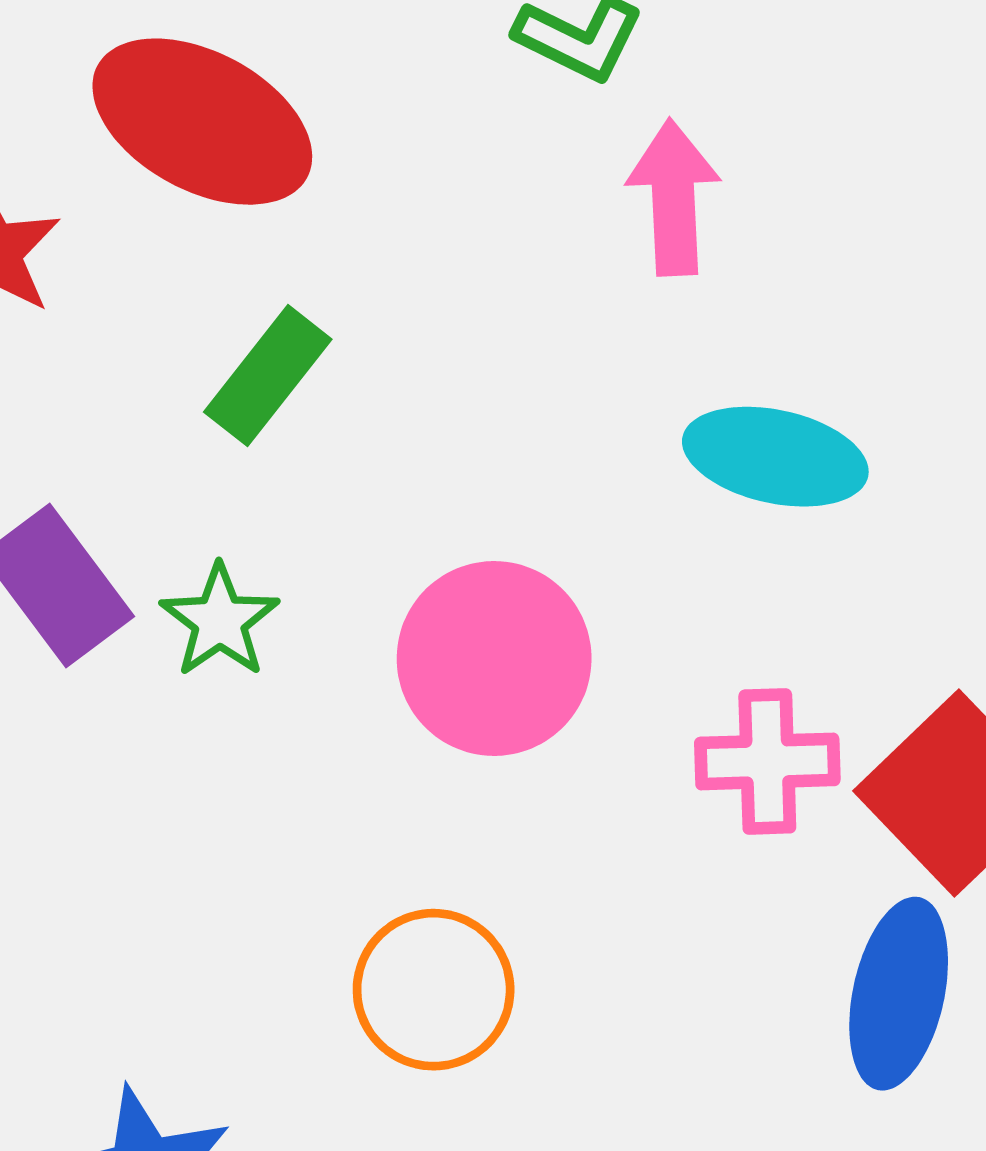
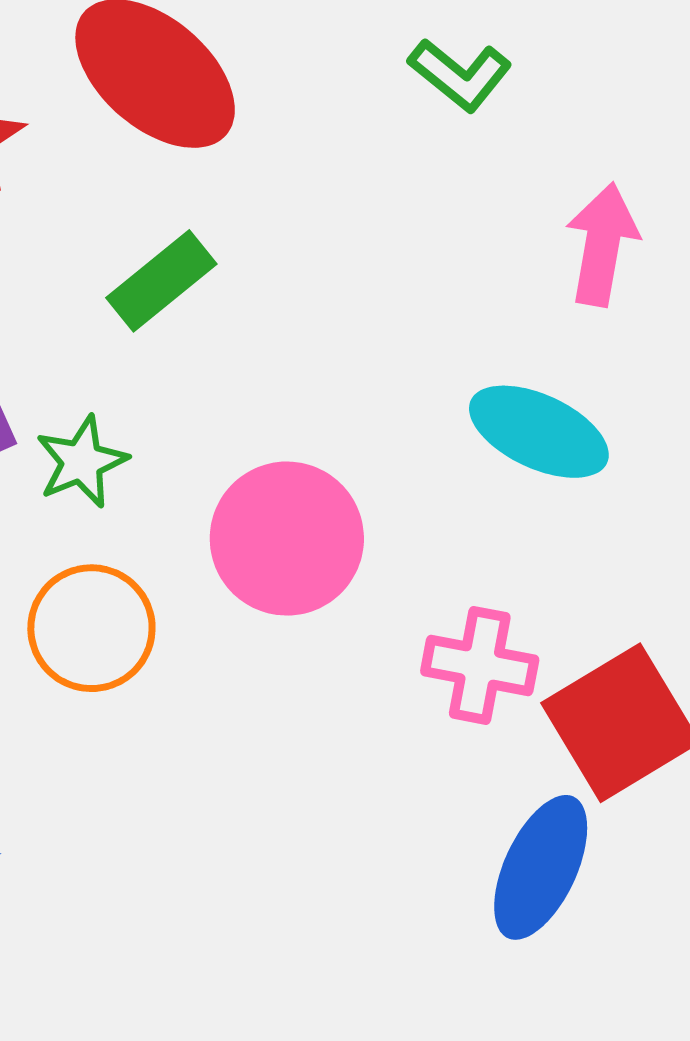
pink arrow: (673, 197) -> (602, 244), moved
orange circle: (434, 990) -> (91, 628), moved

